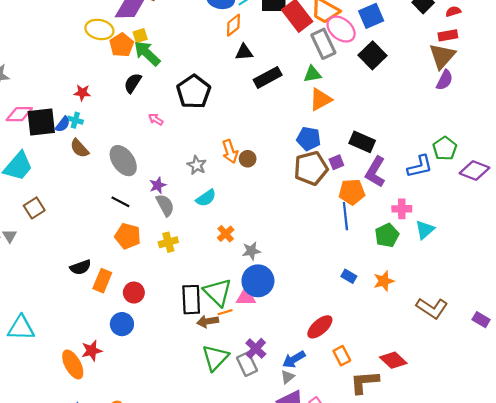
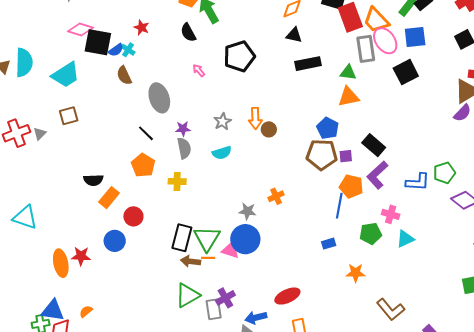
black semicircle: (133, 83) -> (188, 32), turned -78
orange cross: (226, 234) -> (276, 196), moved
blue rectangle: (349, 276) -> (329, 244), moved, turned -64

